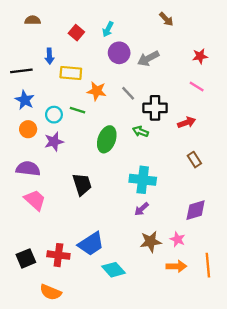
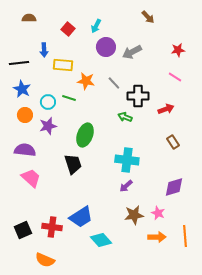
green ellipse: (107, 139) -> (85, 135), moved

